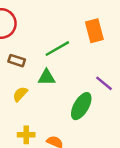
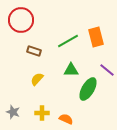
orange rectangle: (94, 31) -> (96, 37), moved
green triangle: (47, 77) -> (71, 70), moved

